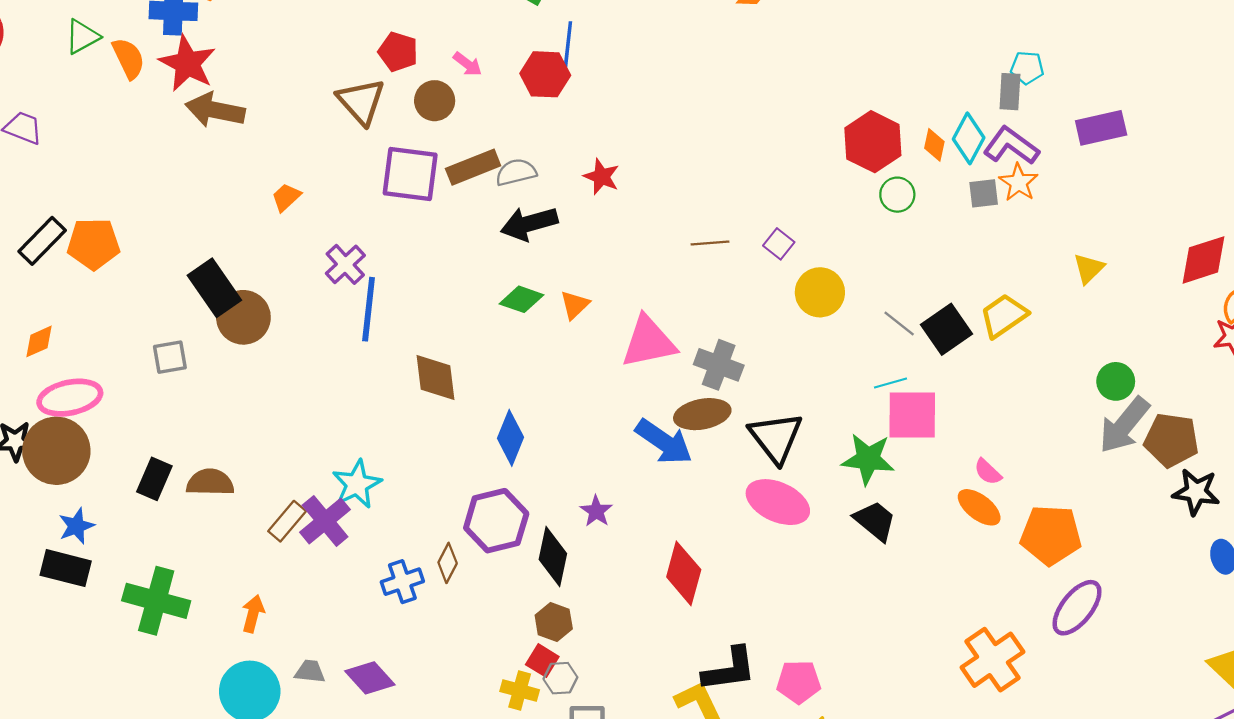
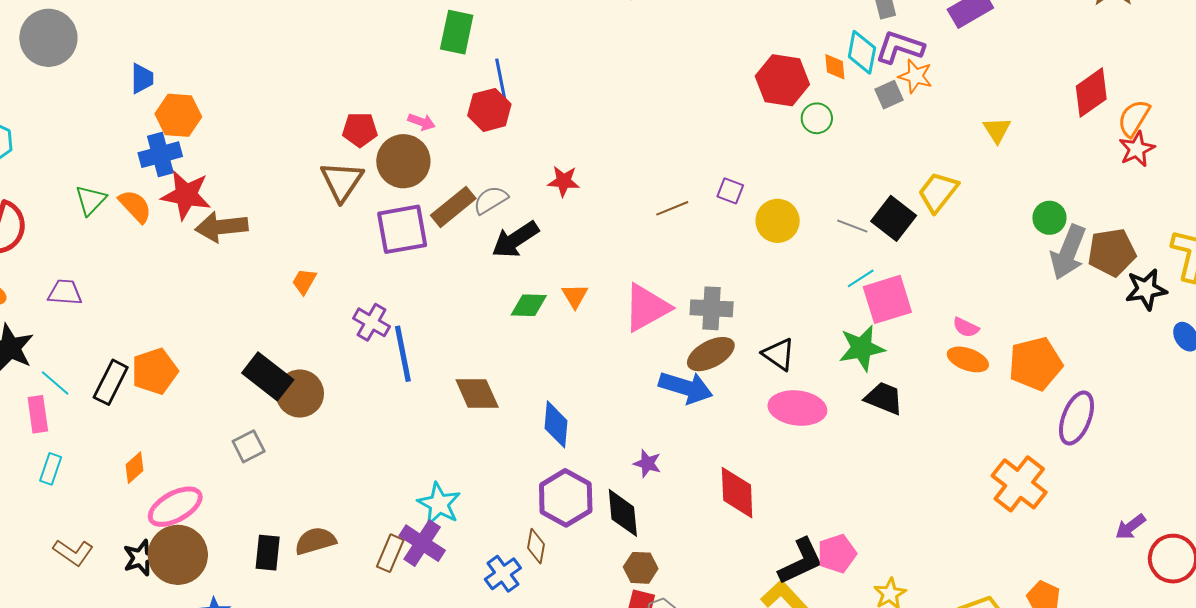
brown triangle: (361, 101) -> (342, 181), turned 33
brown circle: (435, 101) -> (403, 161), size x1.5
black triangle: (776, 437) -> (779, 354), size x0.7
pink pentagon: (799, 682) -> (837, 554), moved

